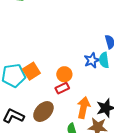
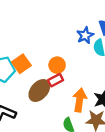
blue star: (92, 60) -> (85, 35), moved
brown ellipse: (43, 112) -> (39, 90), moved

